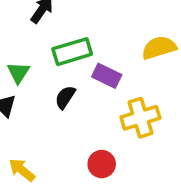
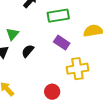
green rectangle: (72, 52) -> (58, 16), moved
black semicircle: (65, 97) -> (28, 51), moved

